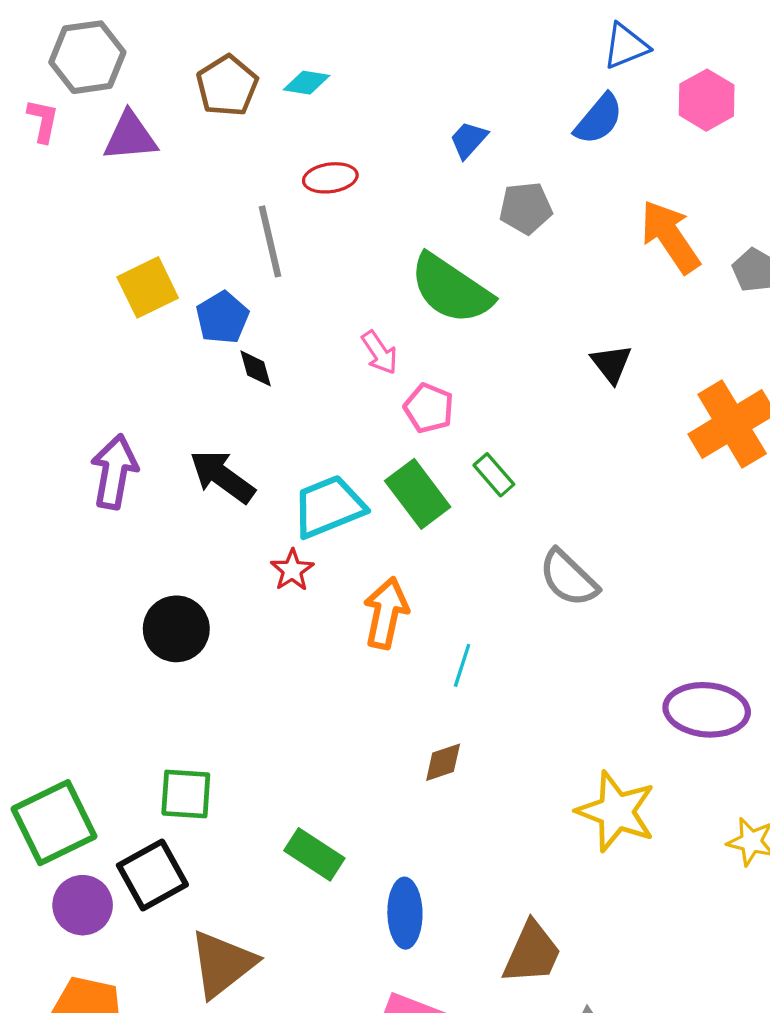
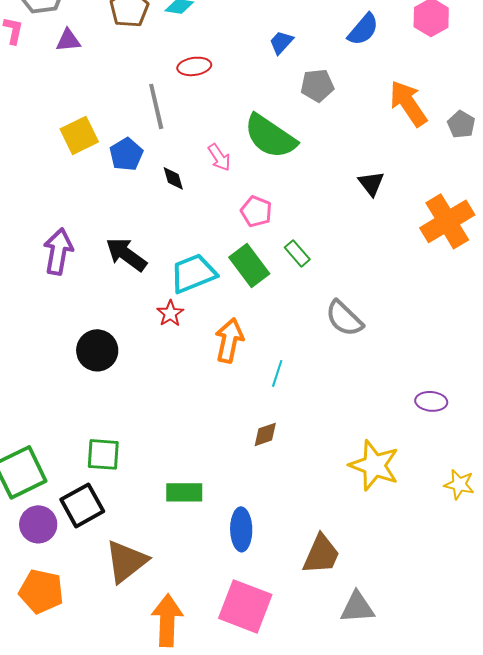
purple triangle: (130, 137) -> (68, 40), size x0.7
pink arrow: (380, 353) -> (219, 157), moved
black diamond: (256, 368) -> (173, 178), moved
purple ellipse: (707, 710) -> (431, 401), size x0.6
green rectangle: (314, 854) -> (184, 492), turned -33

